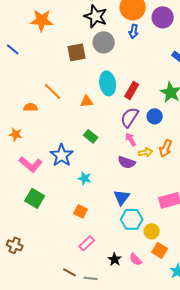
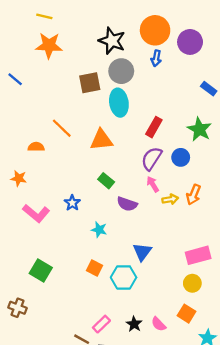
cyan ellipse: (108, 83) -> (119, 103), moved
orange triangle: (87, 101) -> (101, 140), size x1.5
blue star: (62, 155) -> (72, 203), size x0.6
purple semicircle: (127, 162) -> (127, 204), moved
green square: (35, 198) -> (41, 270), moved
cyan hexagon: (132, 219) -> (124, 277), moved
yellow circle: (152, 231) -> (192, 283), moved
pink rectangle: (87, 243) -> (101, 324), moved

